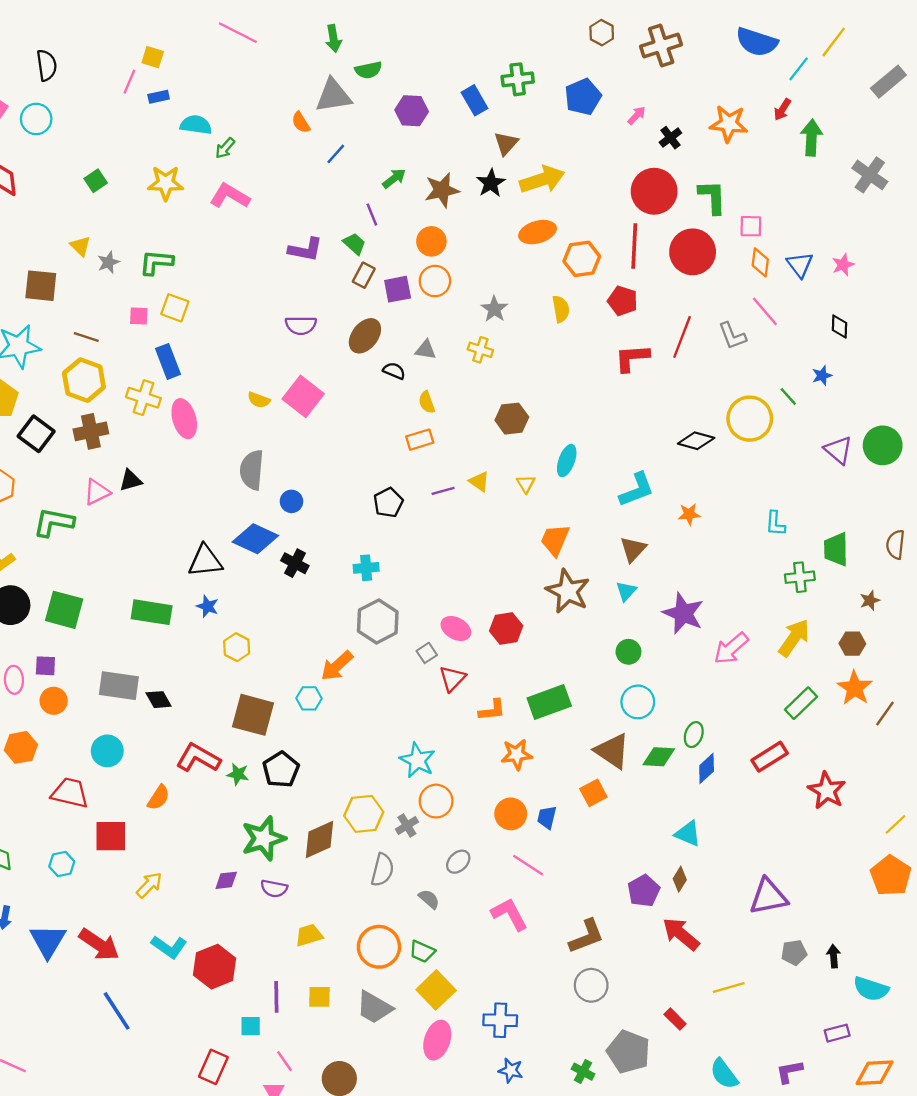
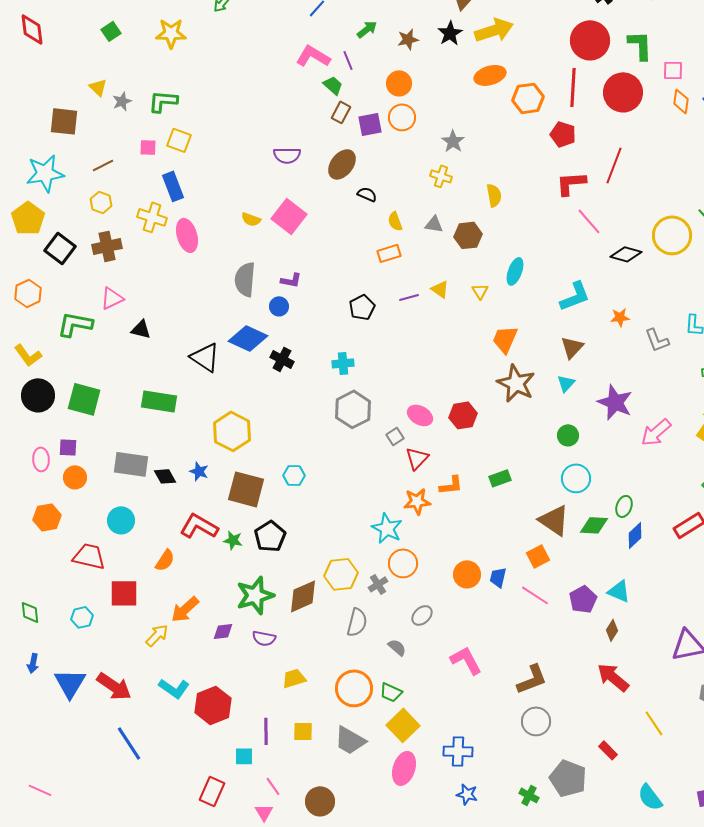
brown star: (442, 190) -> (408, 39), size x0.7
pink L-shape: (230, 196) -> (313, 56), moved
purple L-shape: (305, 250) -> (291, 280), moved, size x0.7
yellow semicircle: (561, 309) -> (494, 195), moved
pink line: (765, 311) -> (589, 221), moved
gray L-shape: (732, 336) -> (657, 340), moved
brown line: (86, 337) -> (103, 165), turned -45
gray triangle: (426, 350) -> (434, 224), moved
yellow hexagon: (84, 380) -> (101, 202), size x0.6
black triangle: (131, 480) -> (141, 329), moved, turned 30
black triangle: (205, 561) -> (205, 357), turned 40
blue star: (208, 606) -> (199, 471), moved
yellow hexagon: (237, 647) -> (232, 431), size x1.6
orange arrow: (337, 666) -> (185, 609), moved
green rectangle: (549, 702) -> (500, 478), size x0.6
orange star: (517, 754) -> (417, 501), moved
pink line: (528, 865) -> (535, 595), moved
purple pentagon: (644, 891) -> (583, 599), moved
yellow line: (729, 988) -> (654, 723), turned 72

